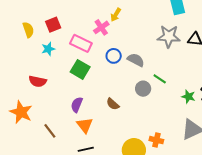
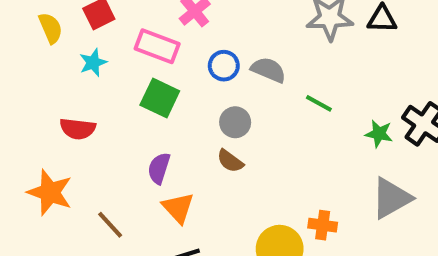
gray circle: (143, 89) -> (235, 122), moved

